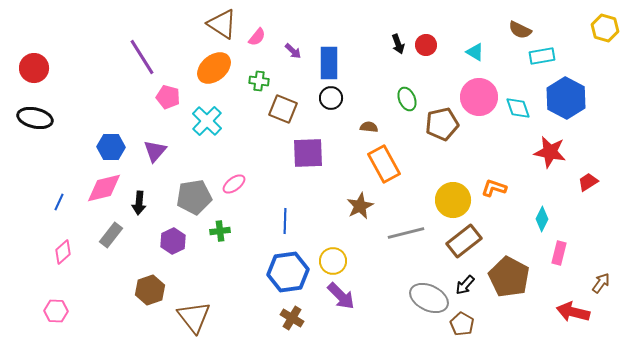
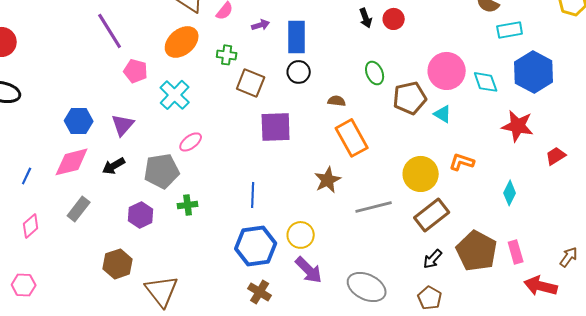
purple arrow: (293, 51) -> (261, 25), turned -60
cyan triangle: (475, 52) -> (443, 114), moved
pink ellipse: (234, 184) -> (191, 142), moved
black arrow: (139, 203) -> (114, 166), moved, turned 55
pink rectangle: (559, 253) -> (516, 252), moved, turned -30
gray ellipse: (429, 298) -> (367, 287), moved

